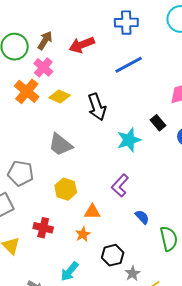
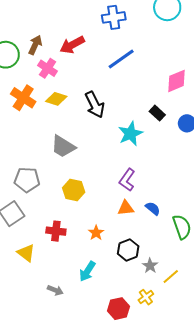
pink cross: (43, 67) -> (48, 68), moved
orange triangle: (92, 212) -> (126, 208), moved

